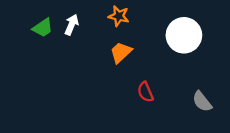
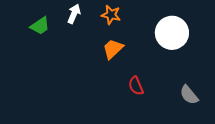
white arrow: (72, 25) -> (74, 14), moved

